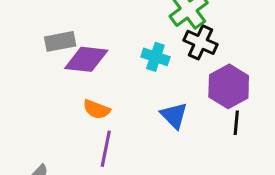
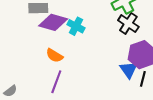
cyan cross: (155, 57) -> (76, 26), moved
blue triangle: (174, 115) -> (129, 70), moved

